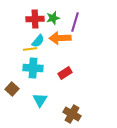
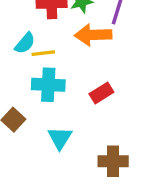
cyan semicircle: (38, 41) -> (25, 43), moved
brown cross: (72, 114) -> (113, 161), turned -30

